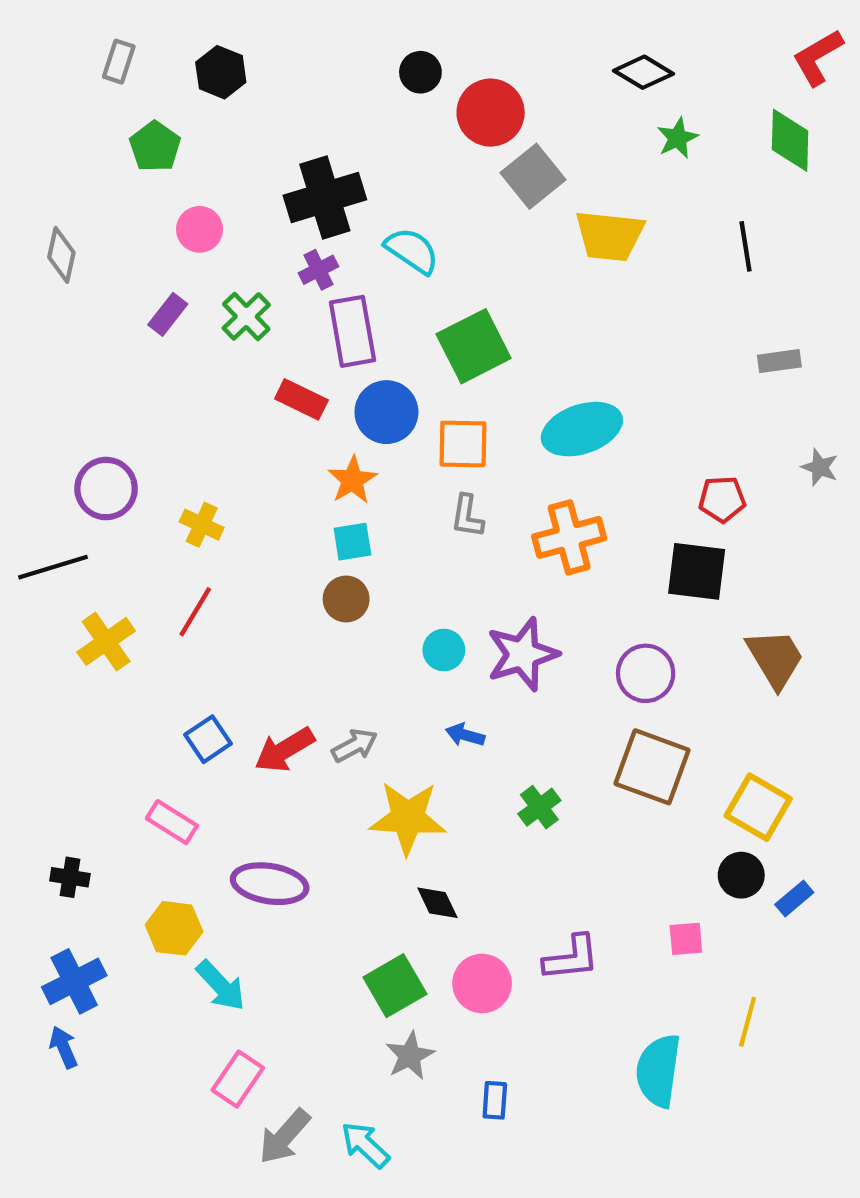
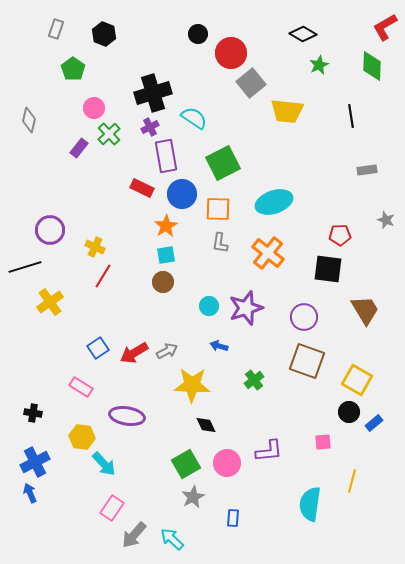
green cross: (246, 316) -> (109, 134), moved
orange cross: (569, 537) -> (268, 253), turned -36
red line: (195, 612) -> (103, 276), moved

